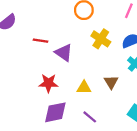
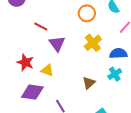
red star: (48, 83) -> (25, 62), moved
yellow triangle: (84, 88) -> (47, 70), moved

